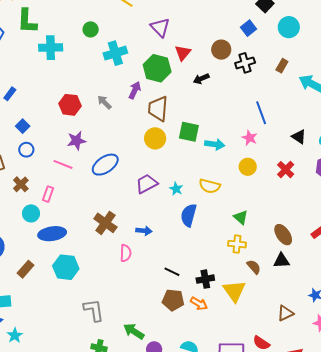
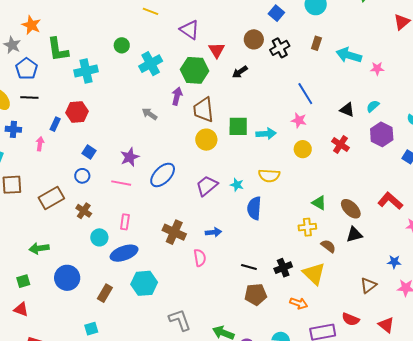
red hexagon: (70, 105) -> (77, 112), moved
blue square: (23, 126) -> (89, 152), moved
pink rectangle: (48, 194) -> (125, 222), moved
green triangle: (241, 217) -> (319, 203), moved
orange arrow: (199, 304) -> (299, 303), moved

